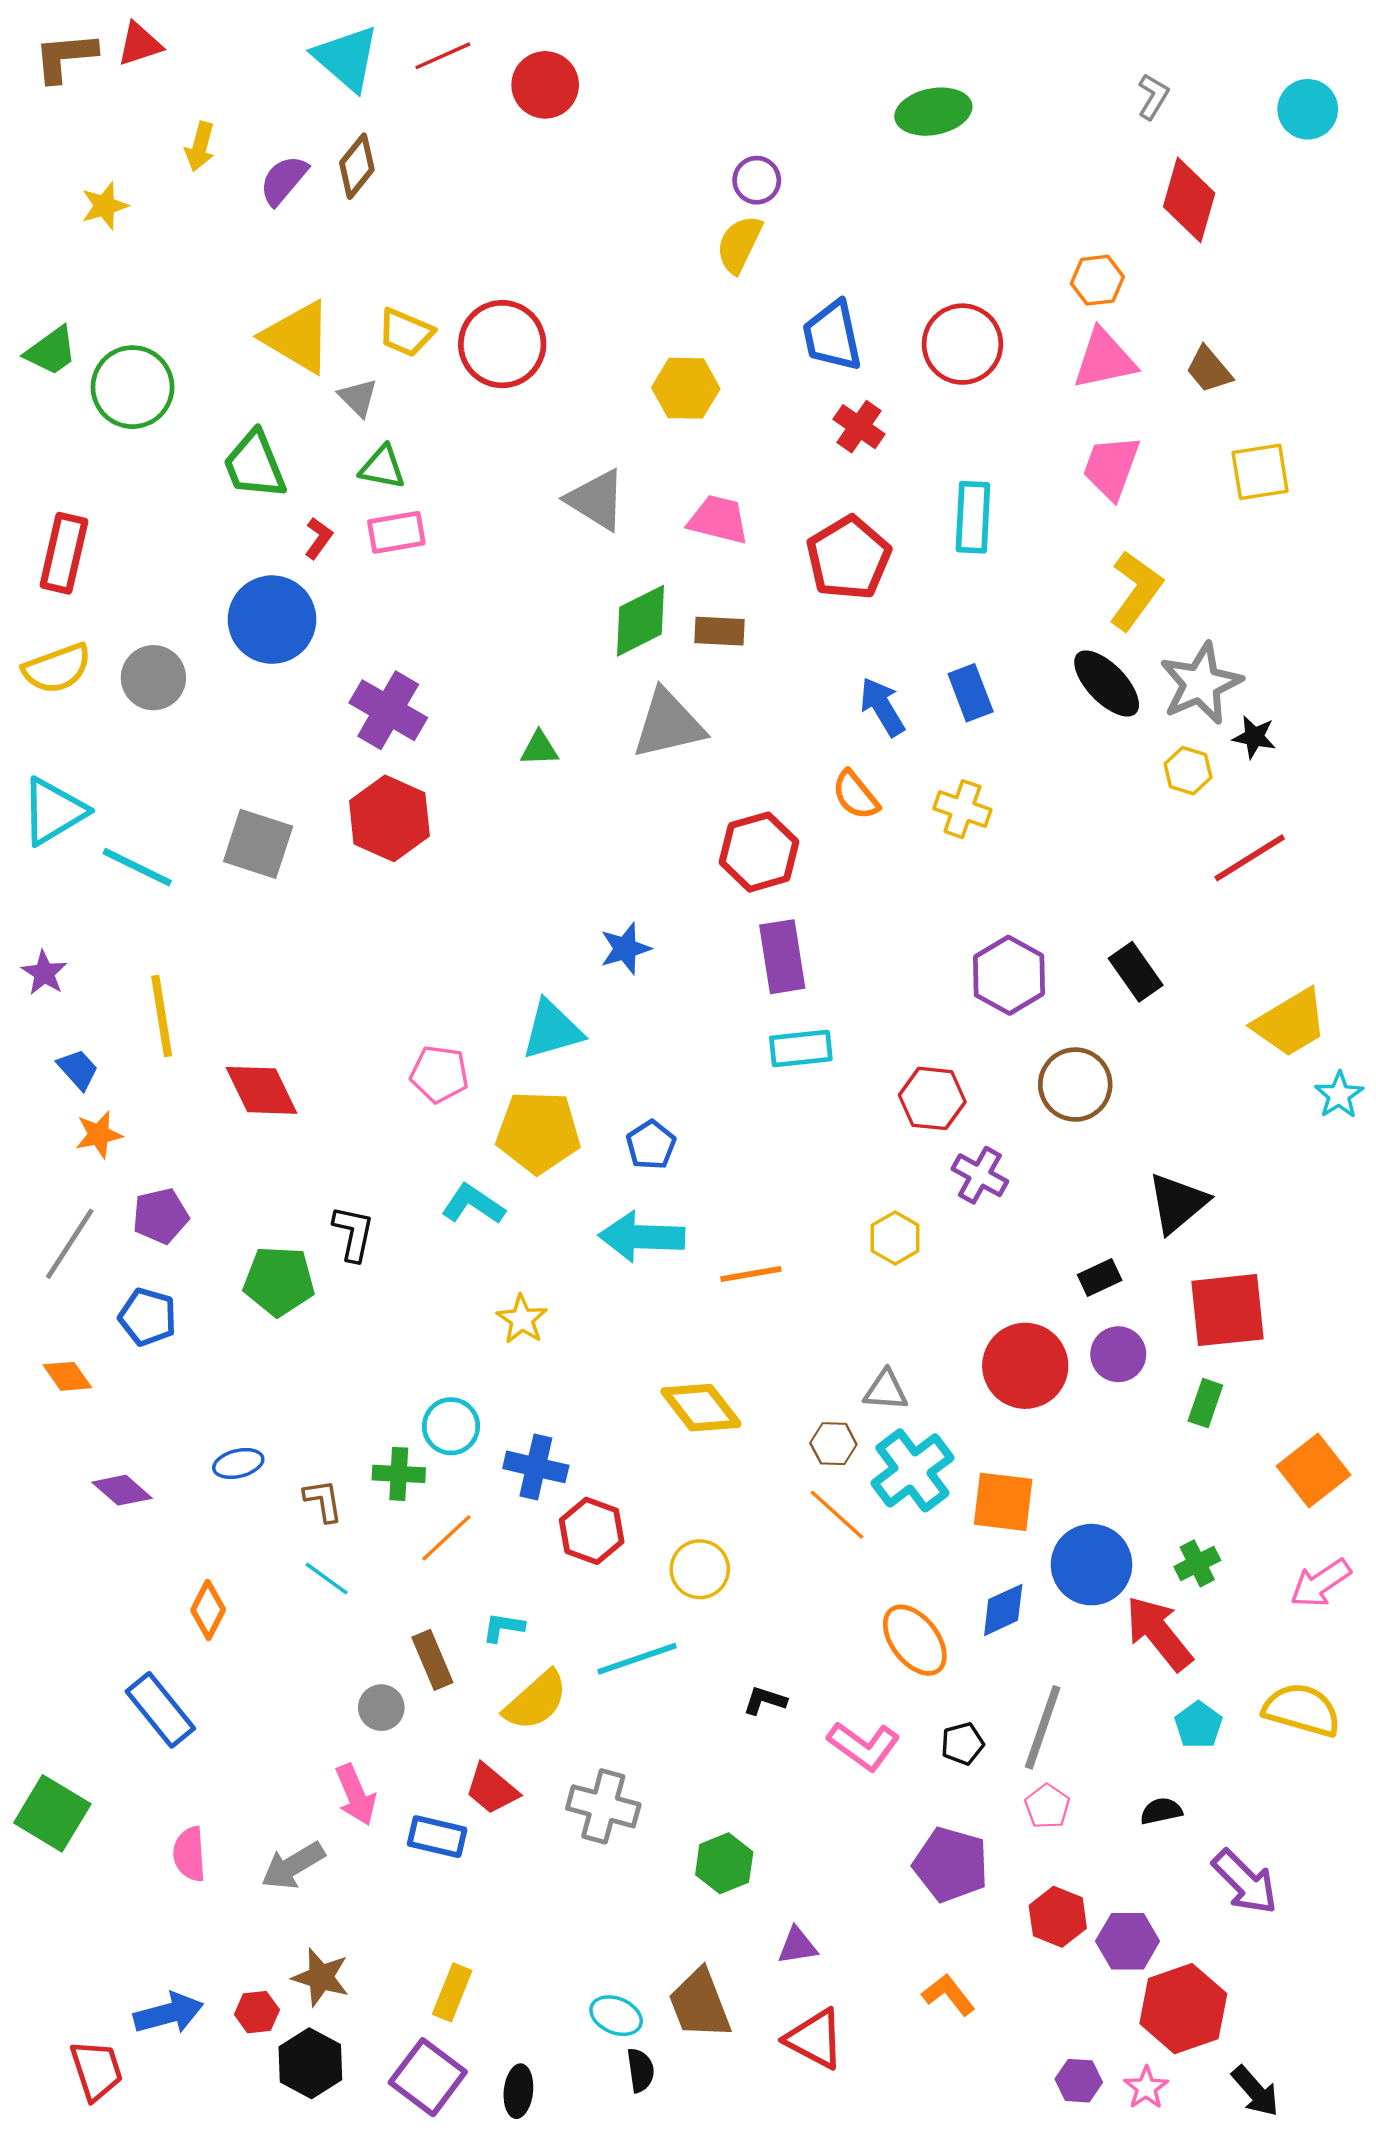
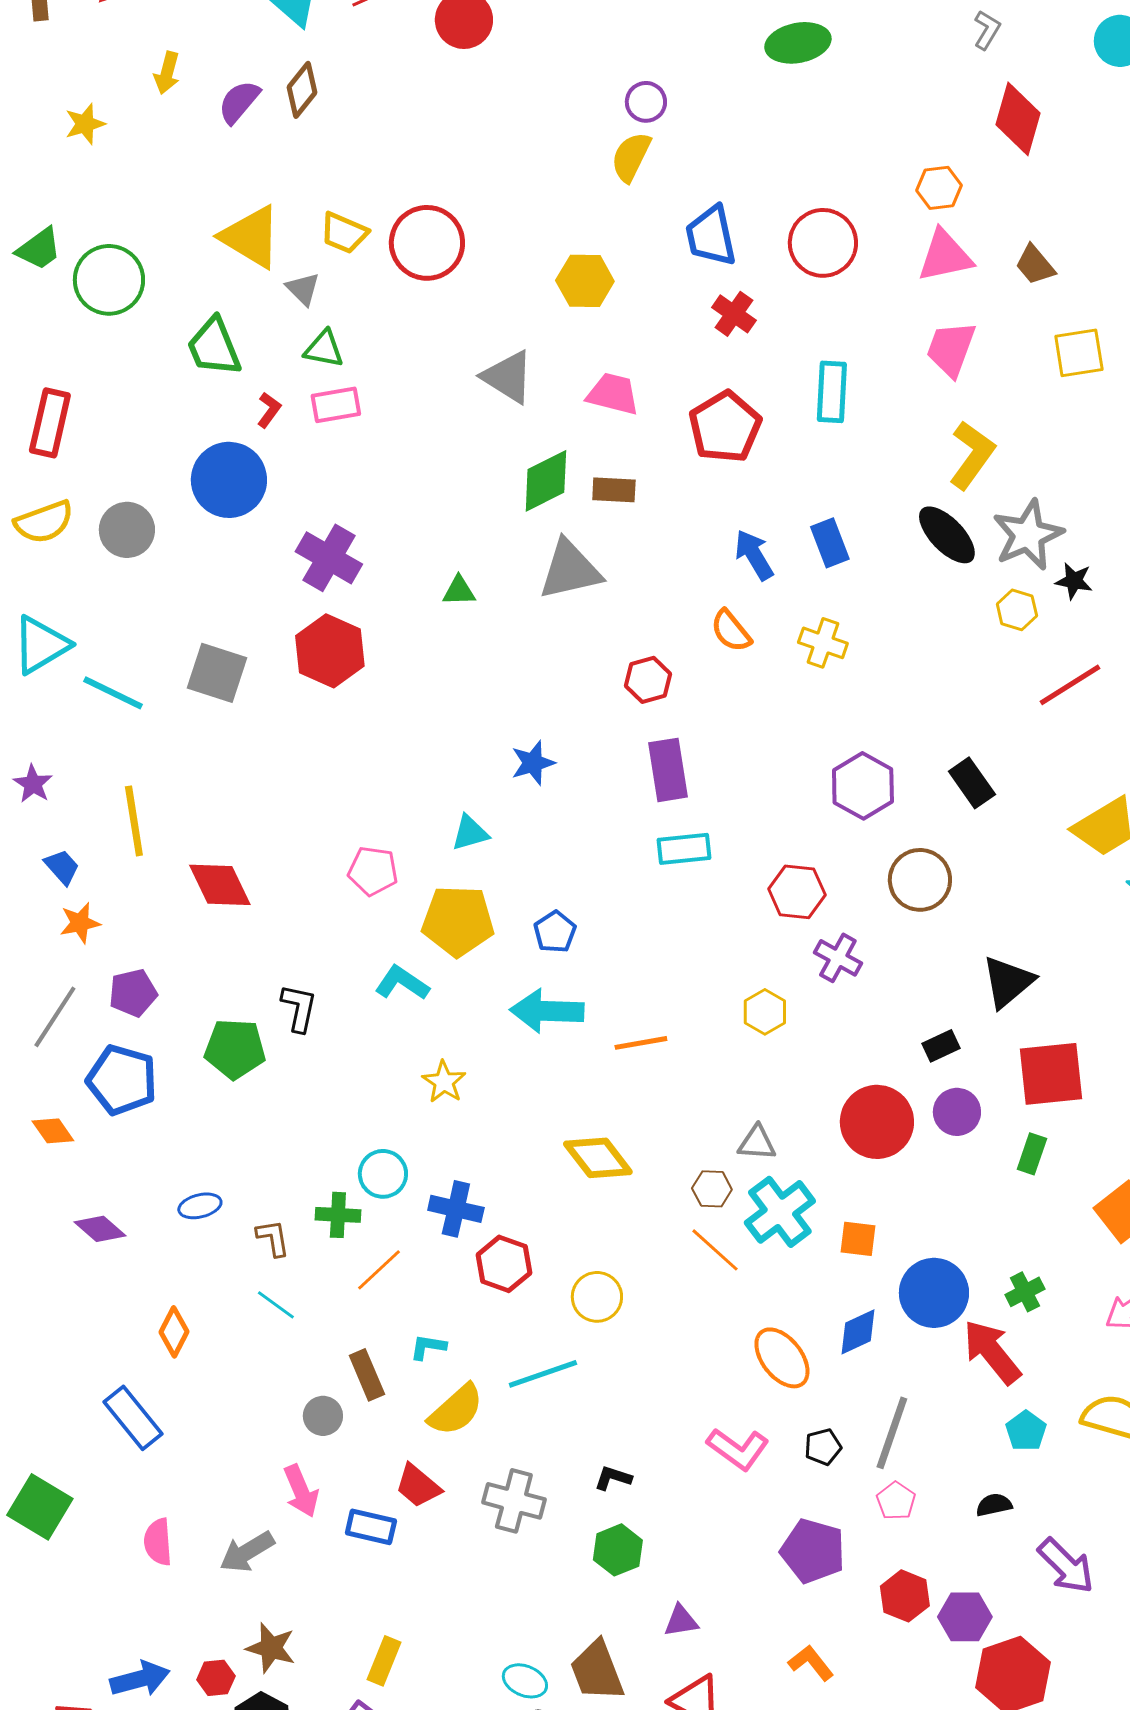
red hexagon: (759, 852) -> (648, 680), size x0.7
cyan triangle: (552, 1030) -> (470, 833), size x0.7
blue pentagon: (148, 1317) -> (122, 1080), size x1.4
orange square: (1003, 1502) -> (858, 1239), size x0.7
black L-shape: (765, 1701) -> (613, 1478), moved

